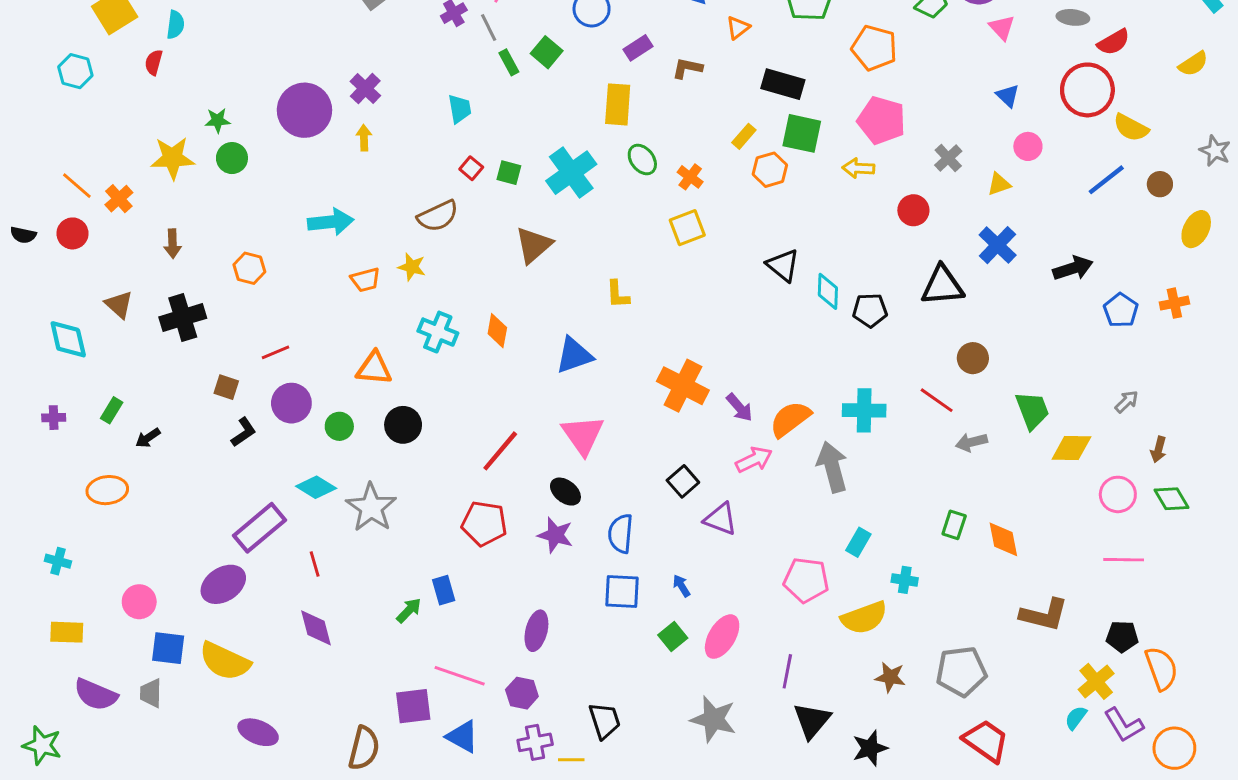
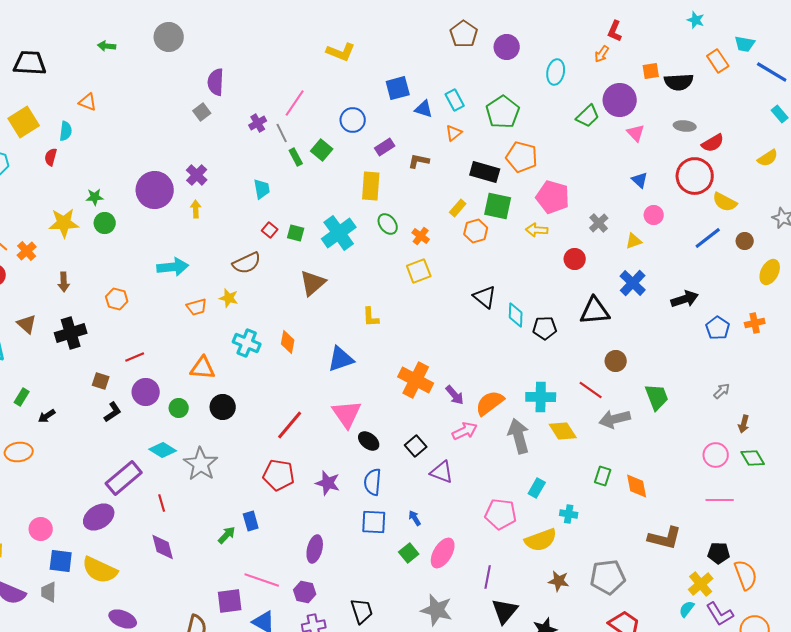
orange pentagon: (874, 48) -> (522, 157), moved
gray arrow: (971, 442) -> (615, 419), size x1.4
yellow diamond: (1071, 448) -> (563, 431), moved, turned 56
black ellipse: (565, 492) -> (369, 441), moved

